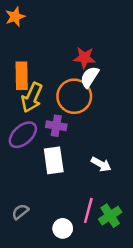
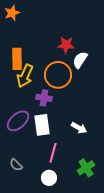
white semicircle: (90, 77) -> (80, 60), moved
purple ellipse: (23, 135) -> (18, 121), moved
pink line: (88, 210) -> (53, 153), moved
gray semicircle: (20, 212) -> (16, 165), turned -96

